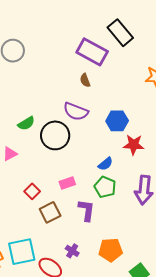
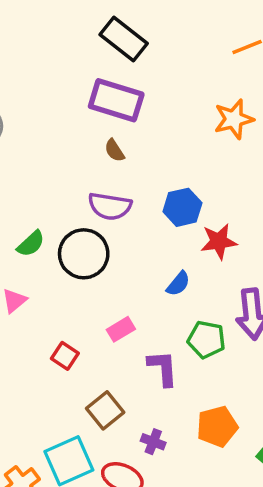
black rectangle: (120, 33) -> (124, 39), moved
green pentagon: (105, 187) -> (206, 339), moved
brown square: (50, 212) -> (105, 410), moved

